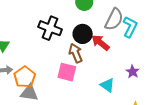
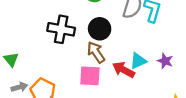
red arrow: (100, 43) -> (124, 70), moved
cyan triangle: (107, 85) -> (138, 61), moved, turned -49

